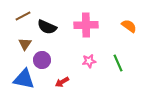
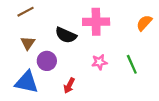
orange semicircle: (129, 26) -> (144, 23), turned -84
black semicircle: (47, 27) -> (66, 35), moved
red arrow: (62, 82) -> (69, 86), turned -32

